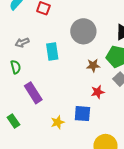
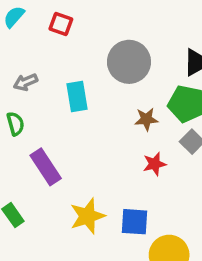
blue square: (82, 114) -> (134, 222), moved
yellow star: (58, 122) -> (87, 216), size x1.5

